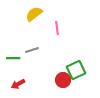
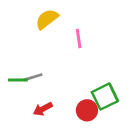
gray line: (32, 50) -> (33, 77), moved
red arrow: (18, 84) -> (43, 109), moved

